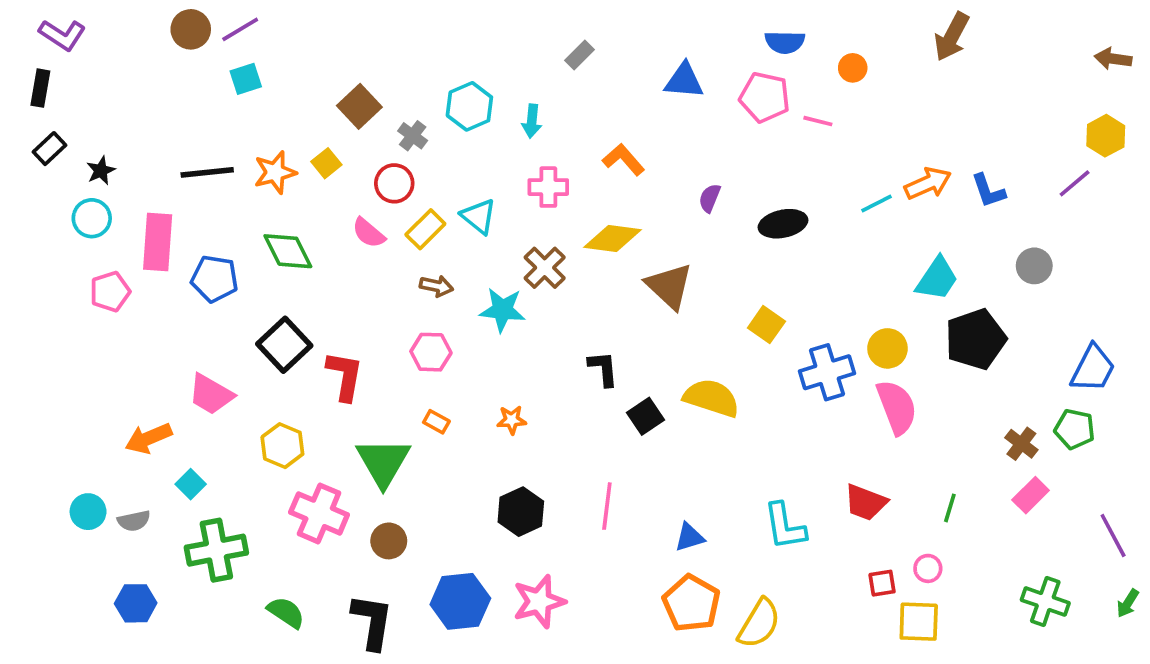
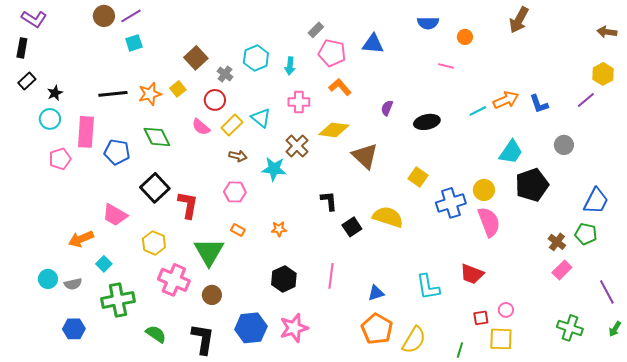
pink pentagon: (765, 97) -> (332, 53), moved
green line: (950, 508) -> (460, 350), moved

